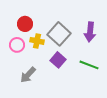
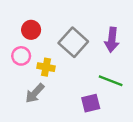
yellow cross: (37, 41) -> (46, 67), moved
purple square: (58, 60) -> (91, 103), moved, turned 35

